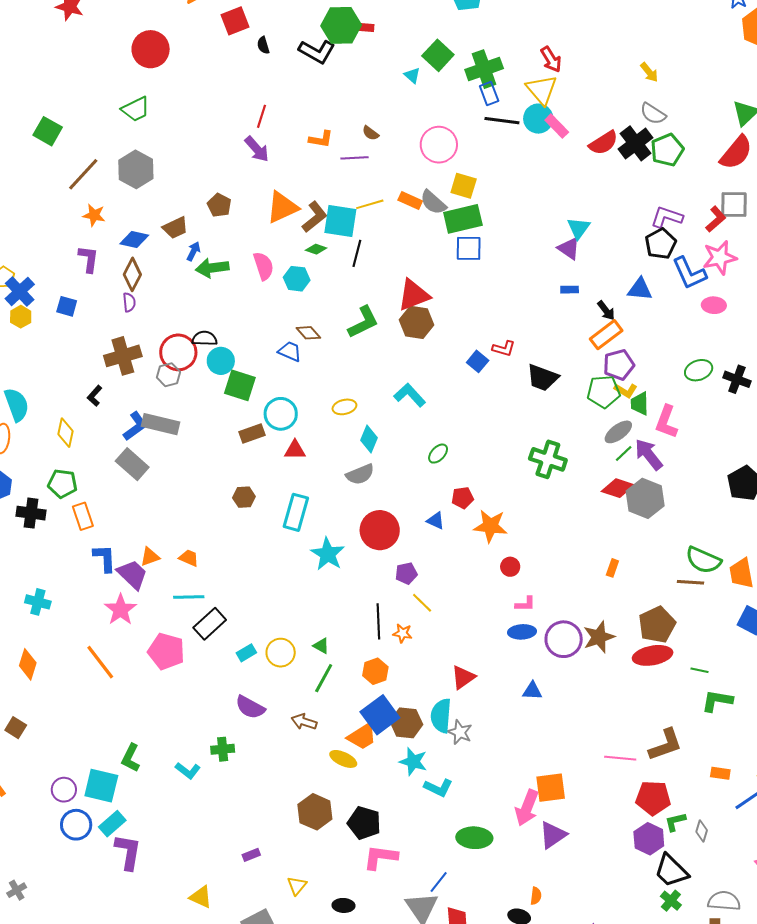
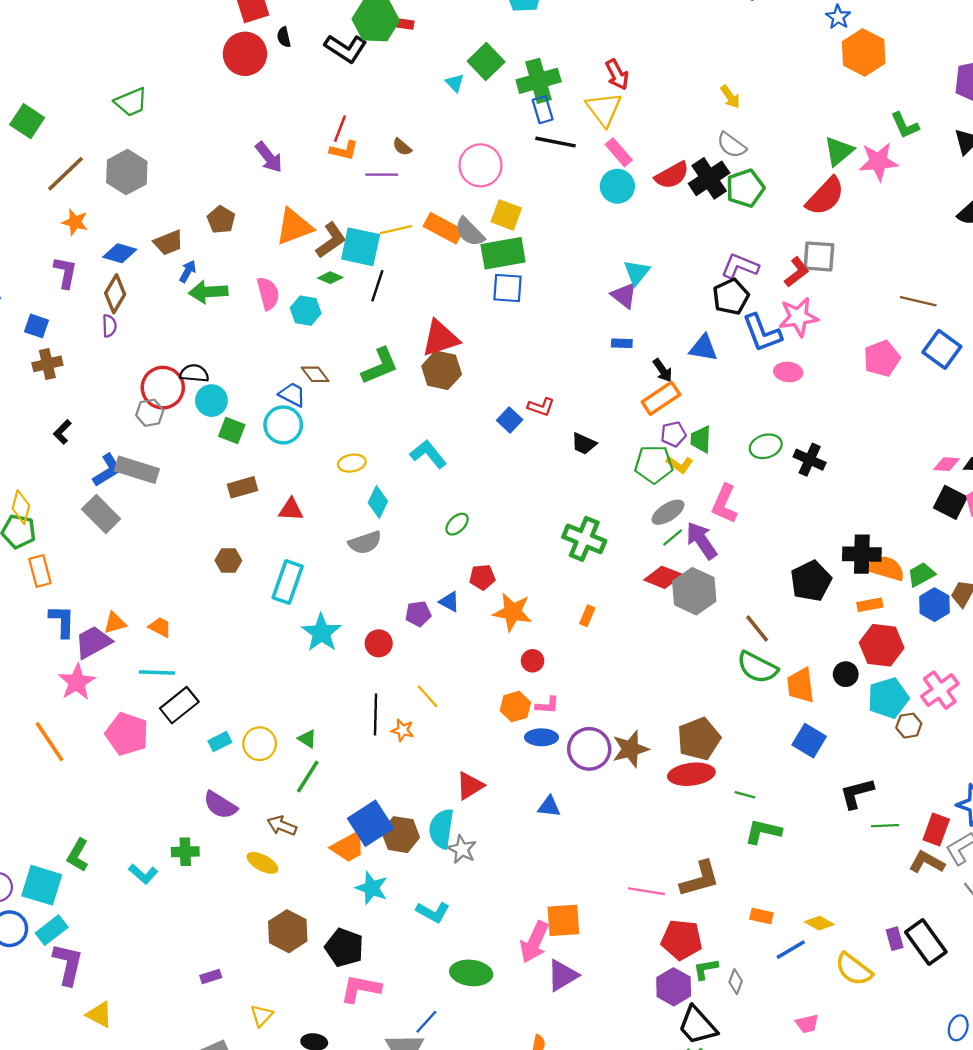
red circle: (151, 49) -> (245, 54), moved
red line: (262, 116) -> (340, 129), moved
cyan circle: (538, 119) -> (617, 186), moved
orange rectangle: (410, 201) -> (443, 228), size x1.4
brown cross: (123, 356) -> (47, 364), moved, size x0.7
purple pentagon: (619, 365) -> (673, 434), size x0.7
black trapezoid: (542, 378) -> (584, 444), size x0.7
green square: (240, 385) -> (232, 431), size x0.7
green trapezoid: (640, 404) -> (701, 439), moved
cyan circle: (281, 414) -> (283, 425), moved
yellow diamond: (66, 433) -> (21, 507), moved
red circle: (380, 530) -> (379, 643), moved, size x0.6
orange rectangle: (612, 568) -> (587, 616), moved
purple pentagon: (406, 573) -> (418, 614), moved
purple trapezoid: (132, 574) -> (93, 642), turned -76
brown line: (691, 582) -> (757, 628), moved, turned 44
orange hexagon: (375, 671) -> (515, 707), moved
yellow ellipse: (343, 759) -> (262, 863), moved
cyan star: (413, 762) -> (372, 888), moved
yellow triangle: (201, 897) -> (99, 1015), moved

